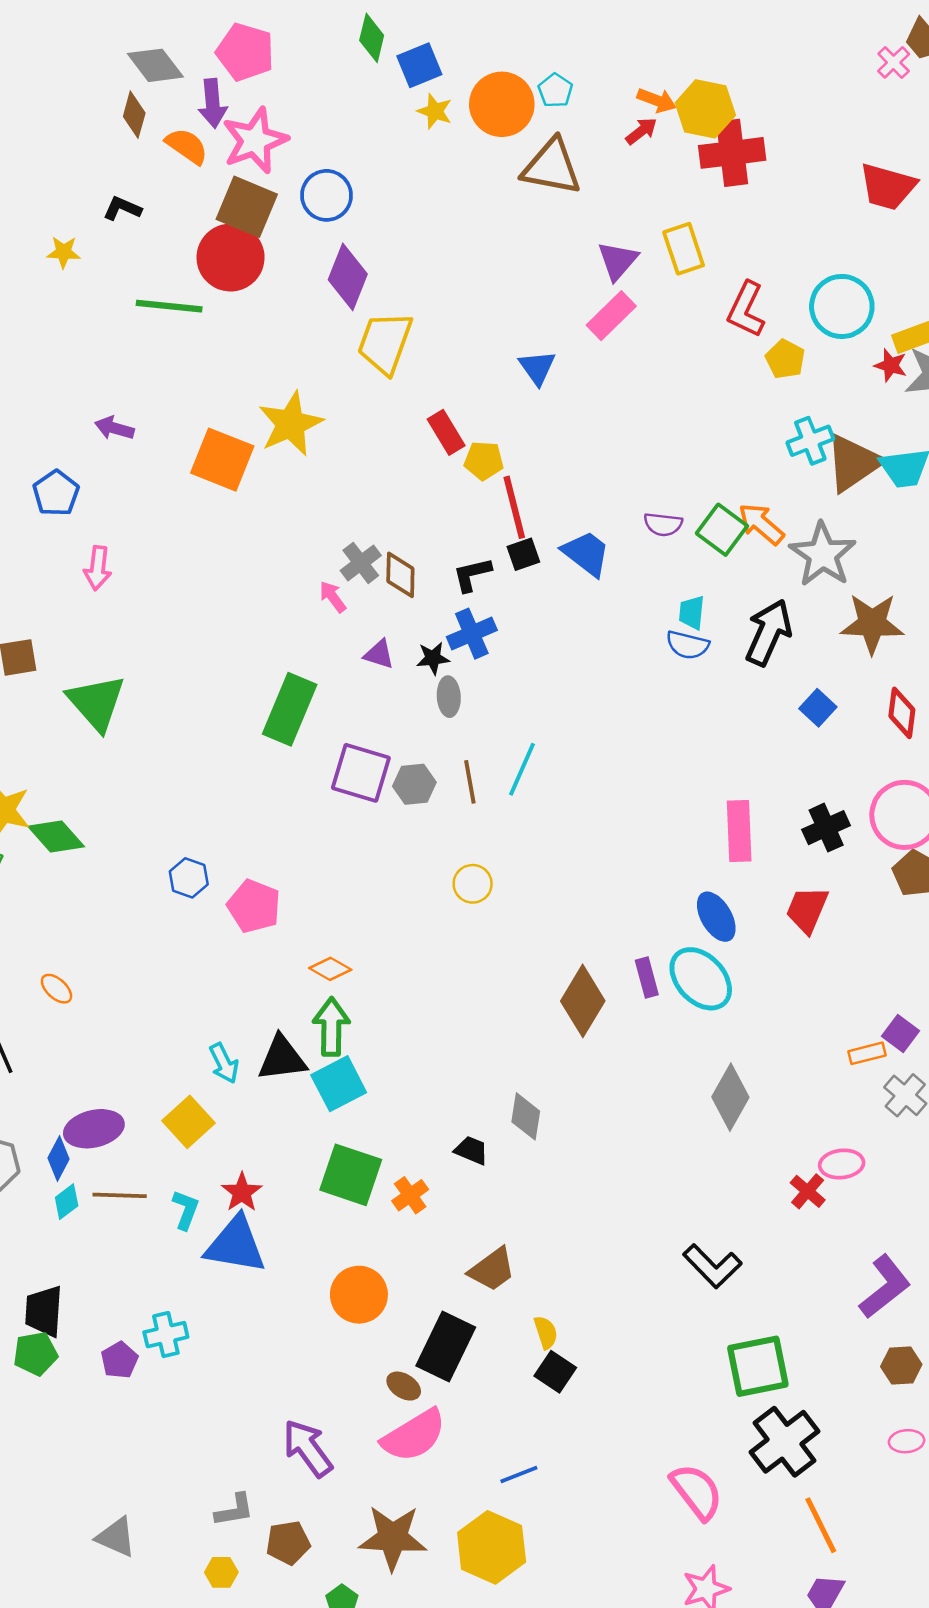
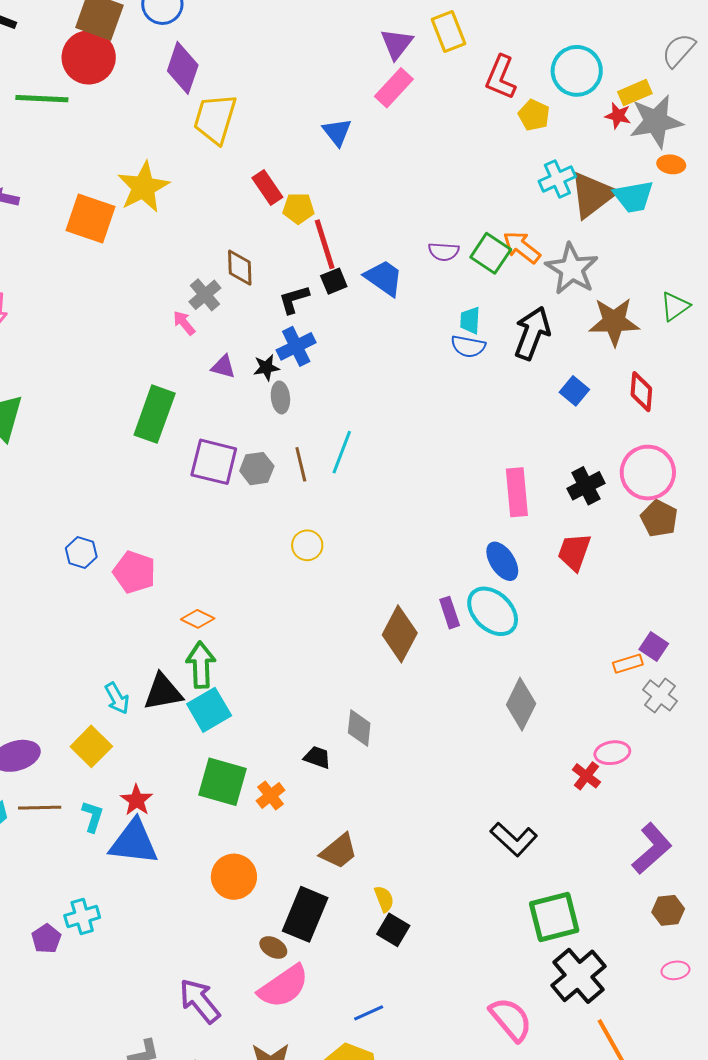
brown diamond: (400, 575) -> (240, 268), moved

